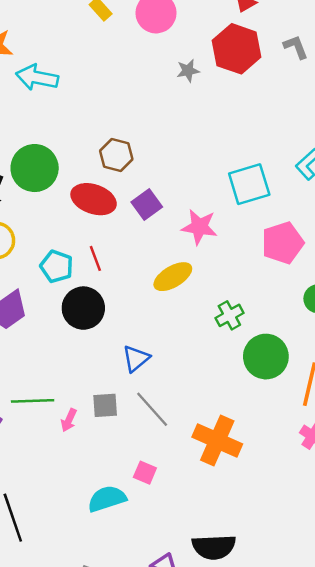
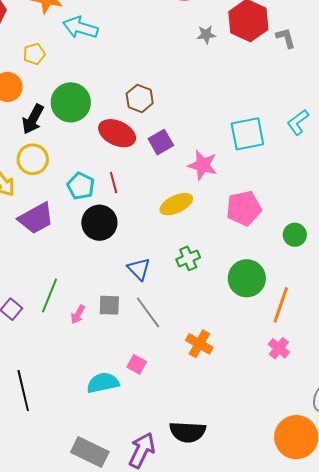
gray L-shape: (296, 47) -> (286, 38), moved
pink pentagon: (283, 243) -> (244, 208), moved
green cross: (229, 315) -> (188, 258), moved
blue triangle: (136, 359) -> (139, 269), turned -40
green line: (33, 401) -> (49, 295), turned -72
orange cross: (217, 440) -> (199, 344), size x0.7

